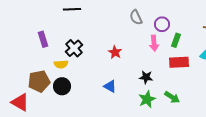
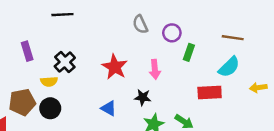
pink arrow: (154, 43) -> (155, 69), moved
red star: (115, 52) -> (115, 67), size x1.5
red rectangle: (179, 62) -> (210, 92), moved
black star: (146, 77) -> (143, 97), moved

